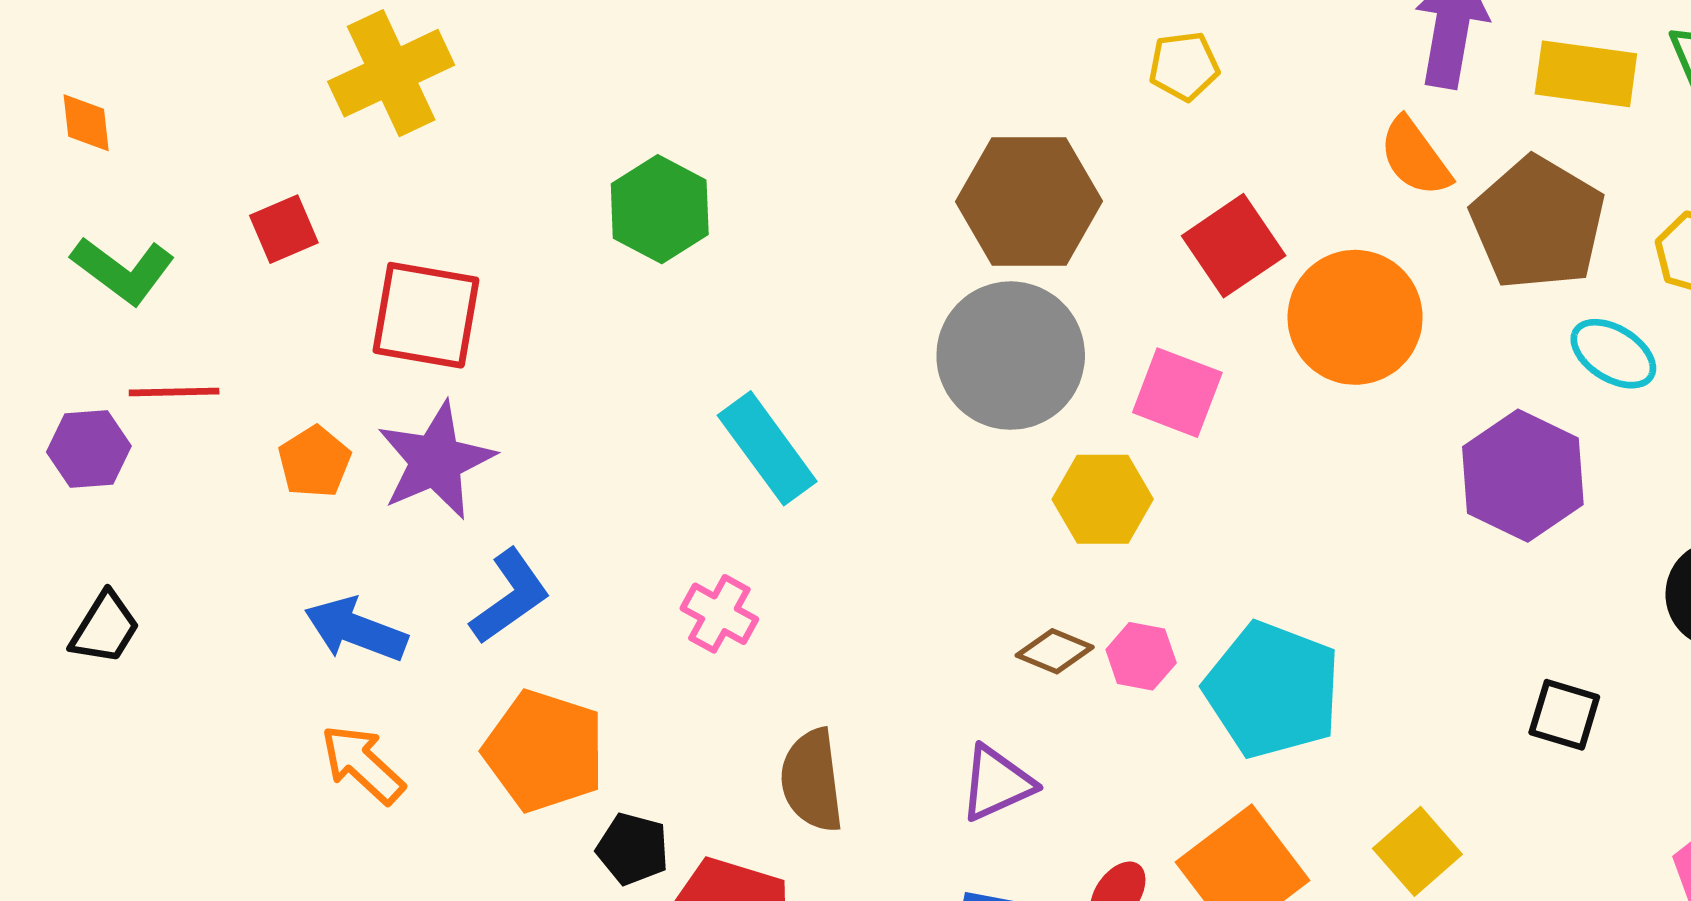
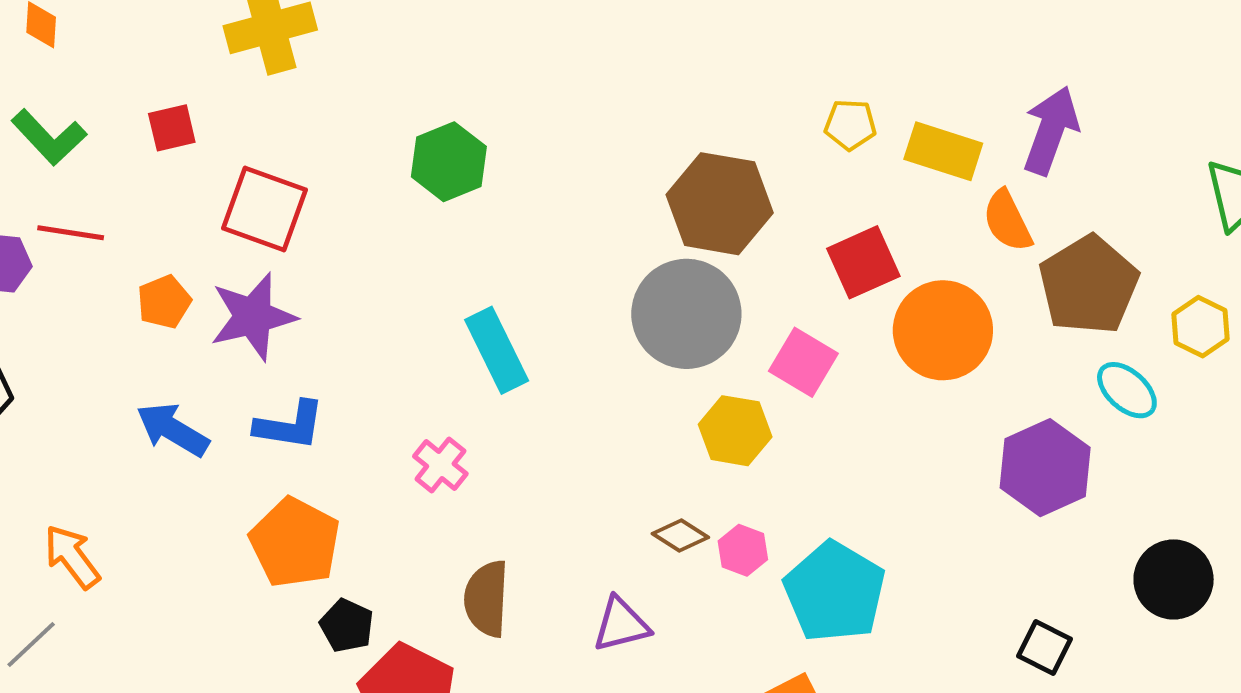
yellow rectangle: (1586, 74) -> (943, 151), moved
blue L-shape: (510, 597) -> (290, 425), turned 34
orange arrow: (363, 764) -> (72, 557), moved

